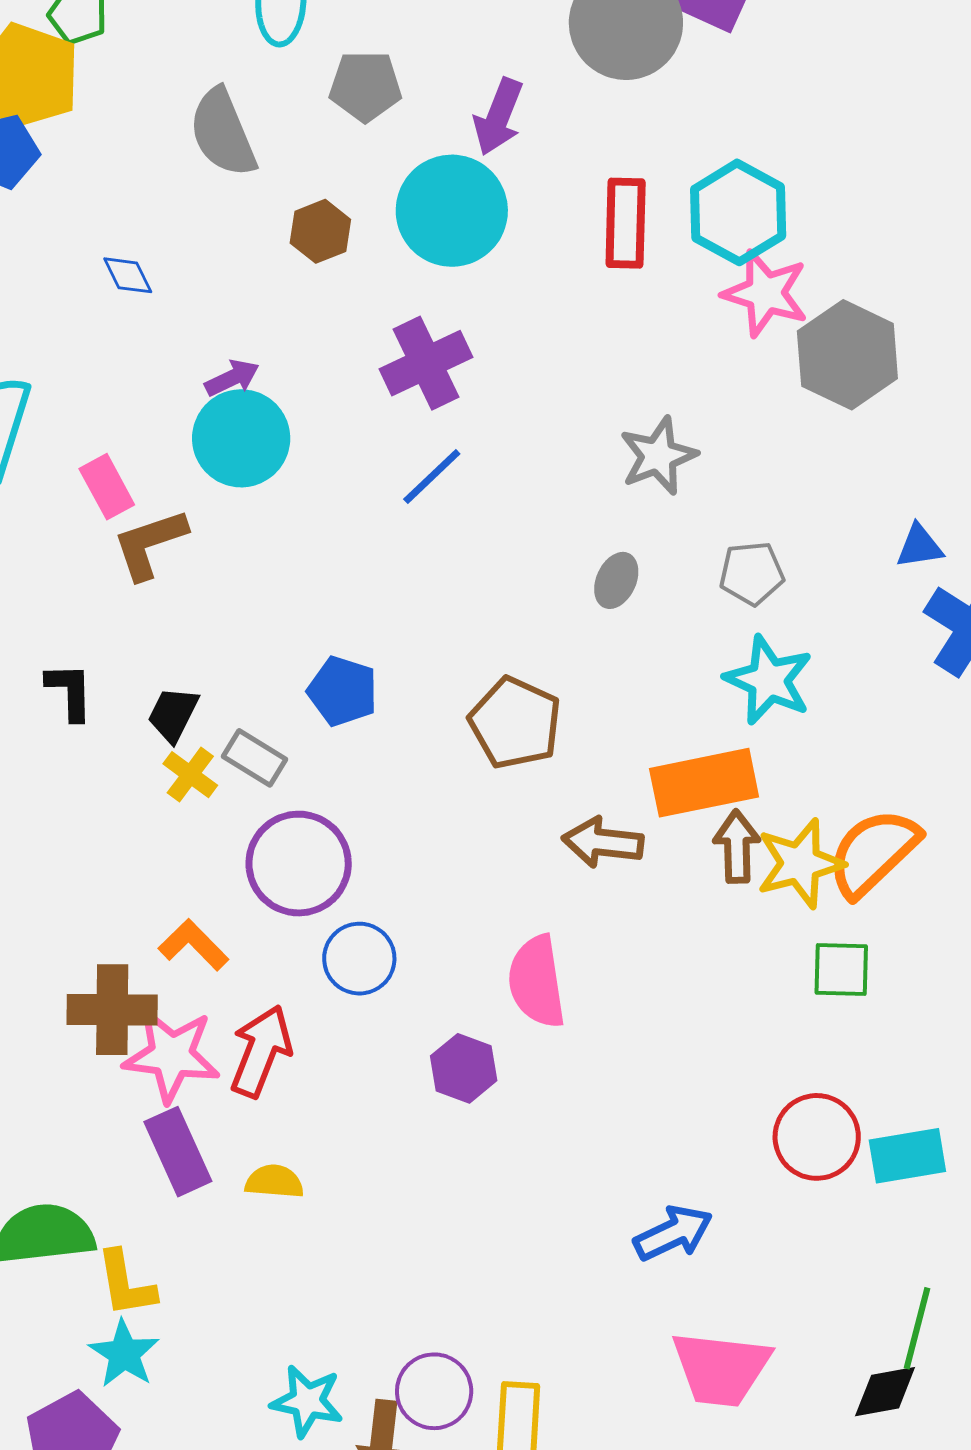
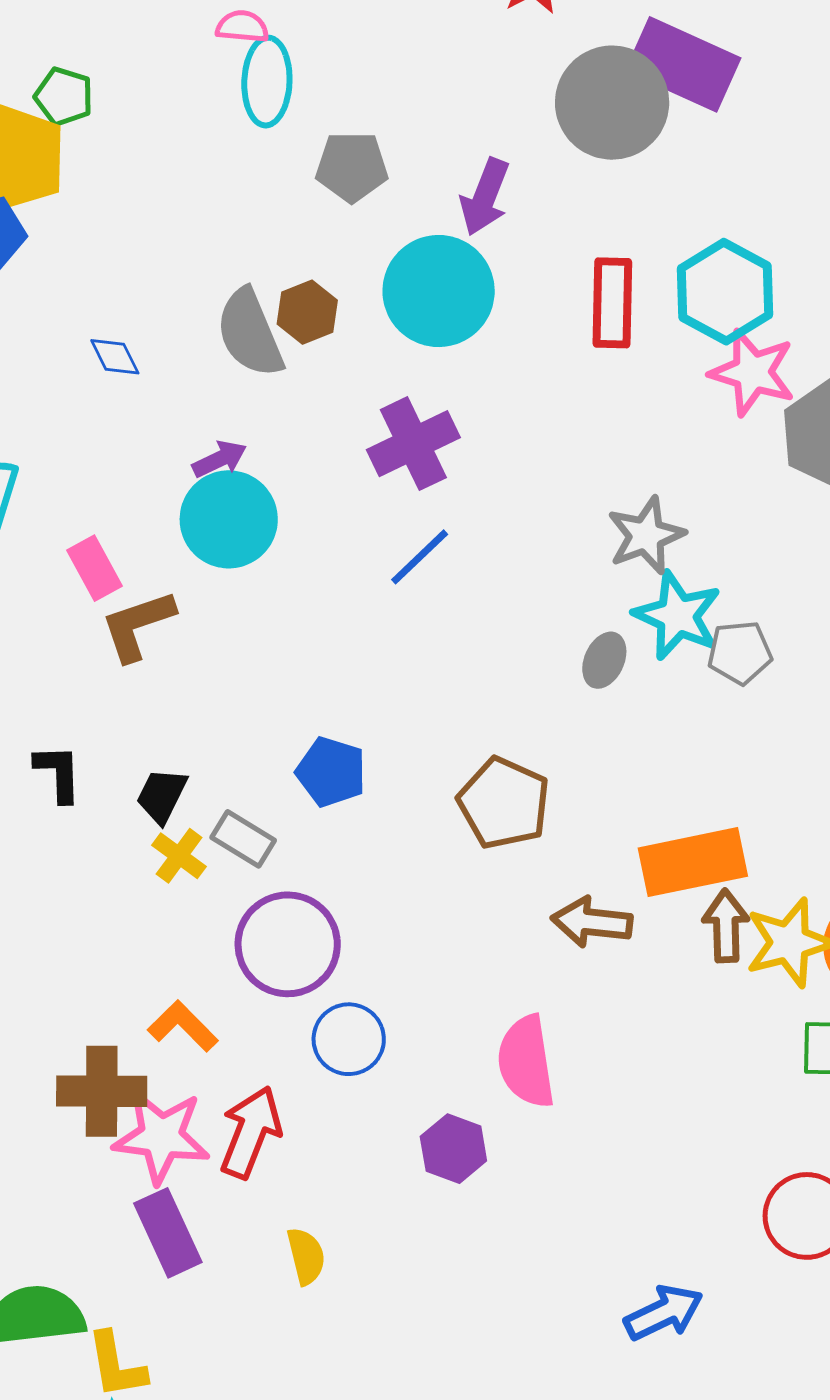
gray semicircle: (223, 133) -> (250, 333), moved
cyan star: (769, 680) -> (677, 616), moved
yellow semicircle: (274, 1182) -> (306, 1256), moved, turned 72

